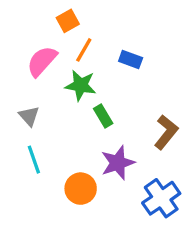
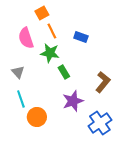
orange line: (84, 50) -> (52, 31), turned -56
pink semicircle: (42, 61) -> (26, 38), turned -60
orange circle: (81, 189) -> (37, 117), moved

